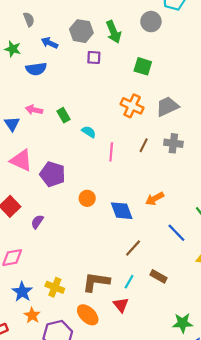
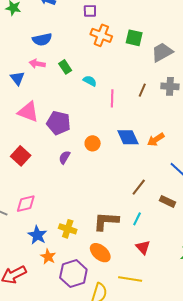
green square: (143, 66) -> (134, 38), moved
blue semicircle: (36, 69) -> (42, 39), moved
orange cross: (132, 106) -> (101, 35), moved
blue diamond: (122, 211) -> (128, 137), moved
purple semicircle: (37, 222) -> (64, 157), moved
brown rectangle: (159, 276) -> (168, 201), moved
red triangle: (121, 305) -> (143, 247), moved

